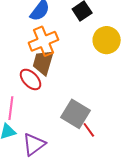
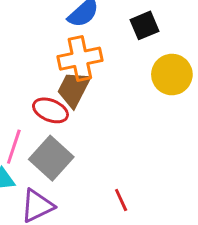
red ellipse: (31, 79) -> (50, 110), turned -35
gray square: (75, 114) -> (51, 158), moved

